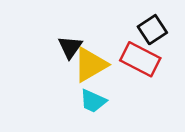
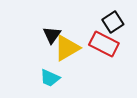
cyan trapezoid: (93, 101) -> (50, 78), moved

